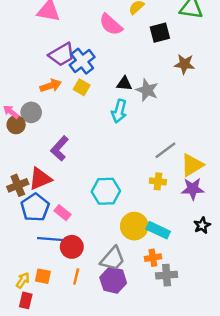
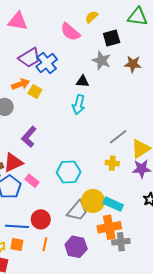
yellow square: (82, 87) -> (35, 92), moved
gray star: (147, 90) -> (102, 60), moved
pink rectangle: (63, 213) -> (32, 181), moved
blue line: (51, 239) -> (17, 226), moved
orange cross: (153, 258) -> (109, 227), size x1.6
gray trapezoid: (113, 259) -> (77, 211), moved

